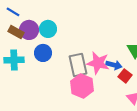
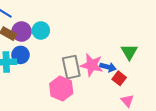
blue circle: (43, 53) -> (21, 55), moved
pink hexagon: (82, 86) -> (61, 88), moved

